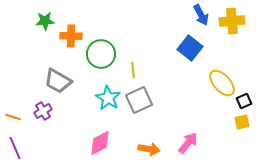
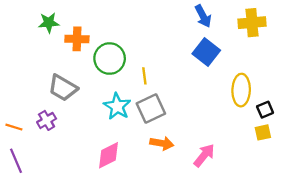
blue arrow: (201, 15) -> (203, 16), moved
yellow ellipse: (222, 83) -> (241, 90), turned 44
orange arrow: (149, 149) -> (162, 143), moved

